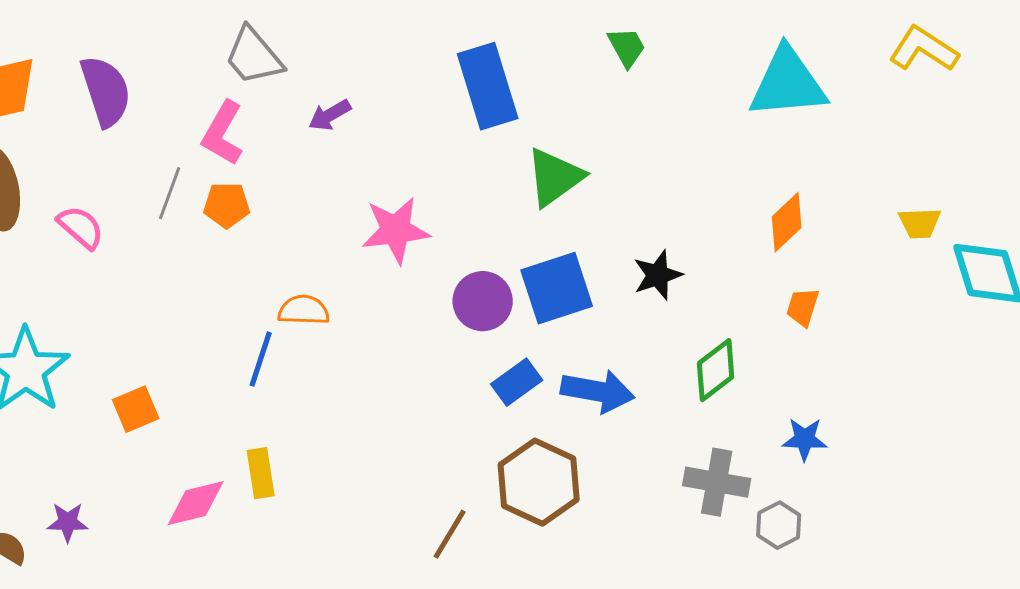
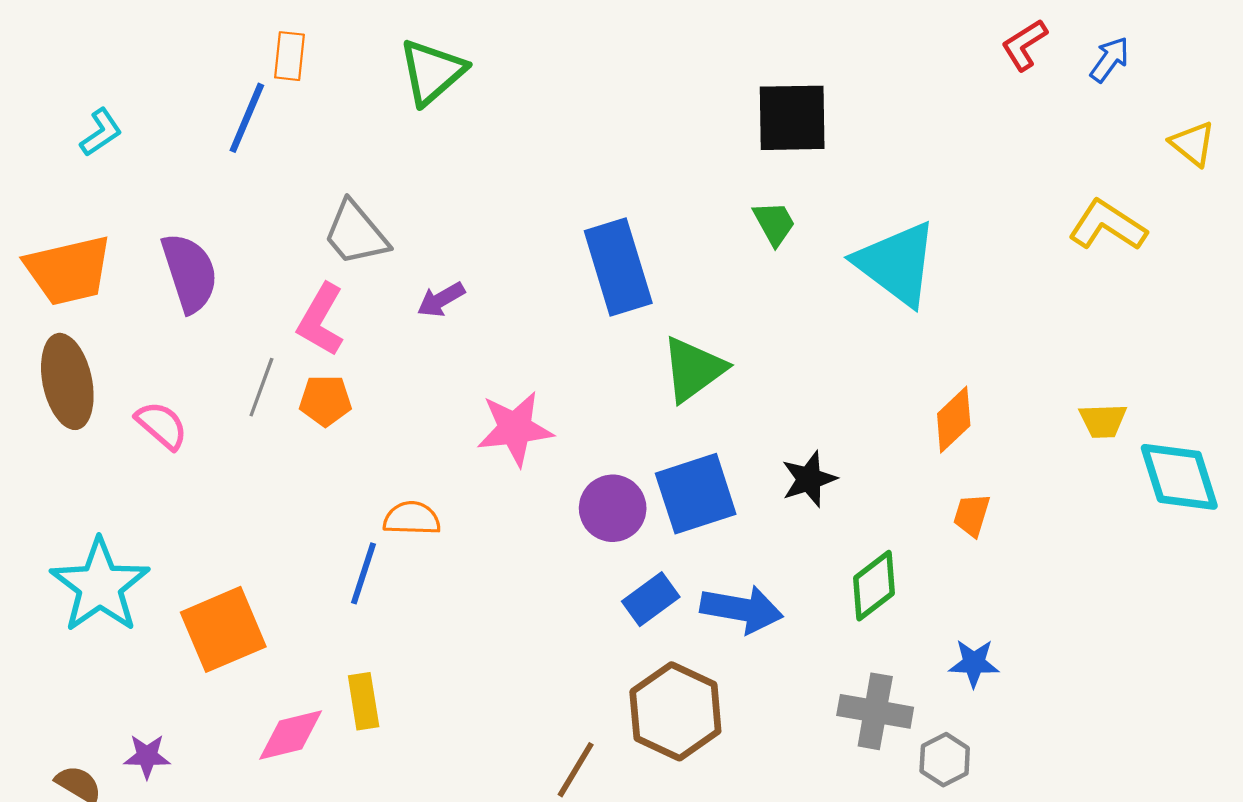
cyan triangle: (788, 83) -> (896, 264), moved, turned 42
orange square: (136, 409) -> (223, 629), size x1.6

